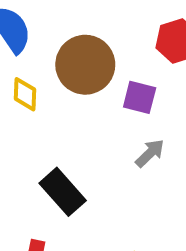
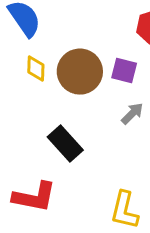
brown circle: (85, 65) -> (80, 72), moved

